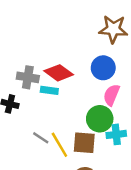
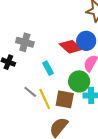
red diamond: (59, 73) -> (71, 47), moved
cyan rectangle: (49, 90) -> (48, 68), moved, turned 48

